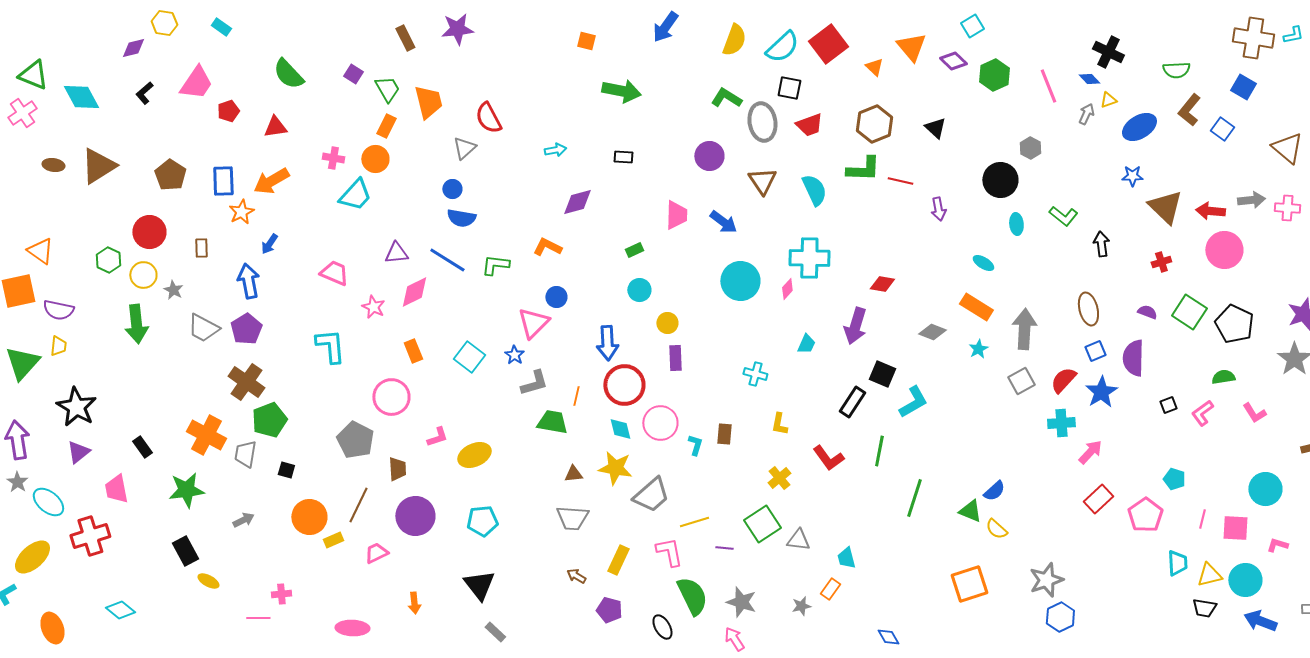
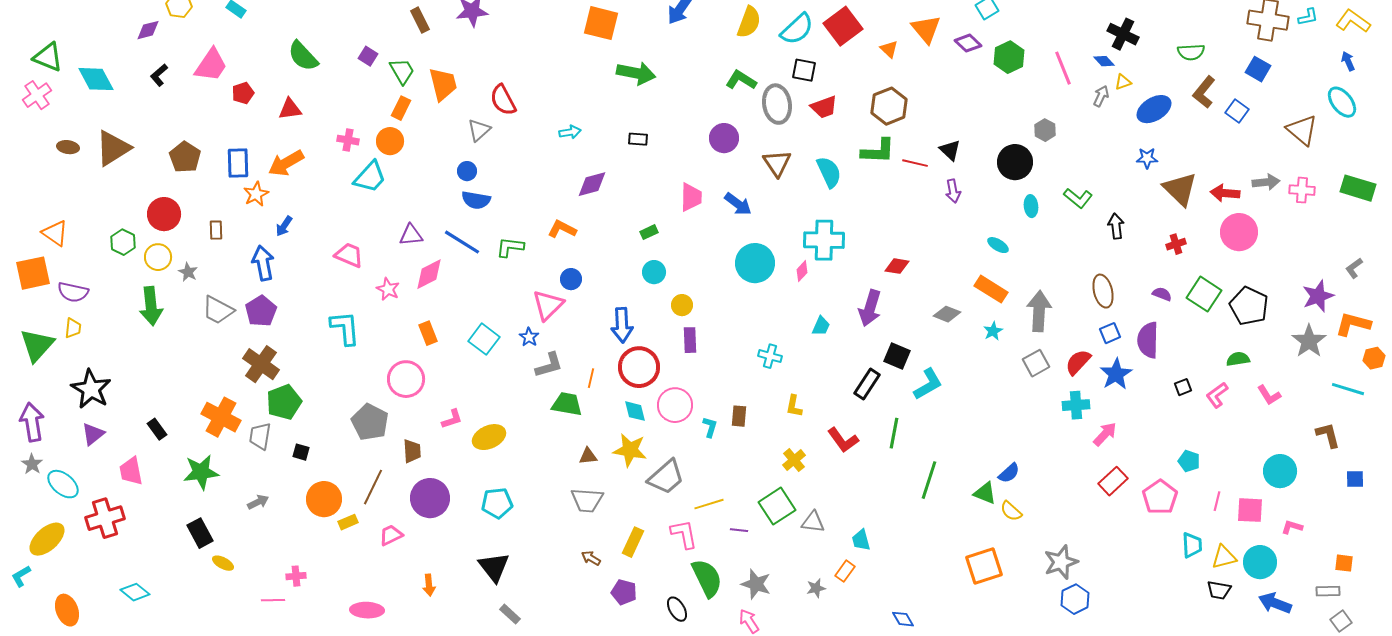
orange square: (586, 41) -> (601, 23), size x1.8
black triangle: (935, 128) -> (950, 150), moved

